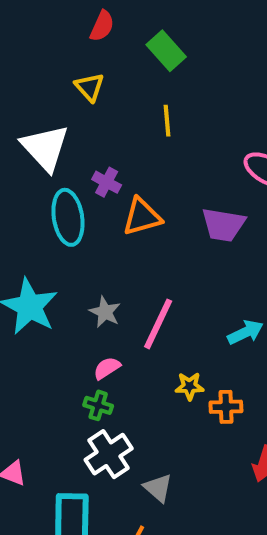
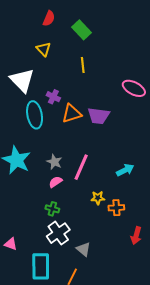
purple trapezoid: (223, 225) -> (99, 116), moved
pink semicircle: (107, 368) -> (56, 182), moved

